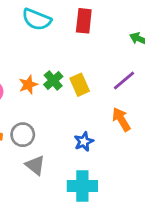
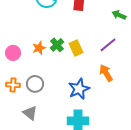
blue star: (84, 142) -> (79, 89), size x1.5
gray triangle: (35, 165) -> (30, 113), moved

